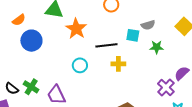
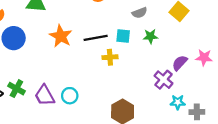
orange star: (76, 29) -> (61, 36), moved
cyan square: (133, 35) -> (123, 36), moved
cyan circle: (80, 65) -> (70, 96), moved

